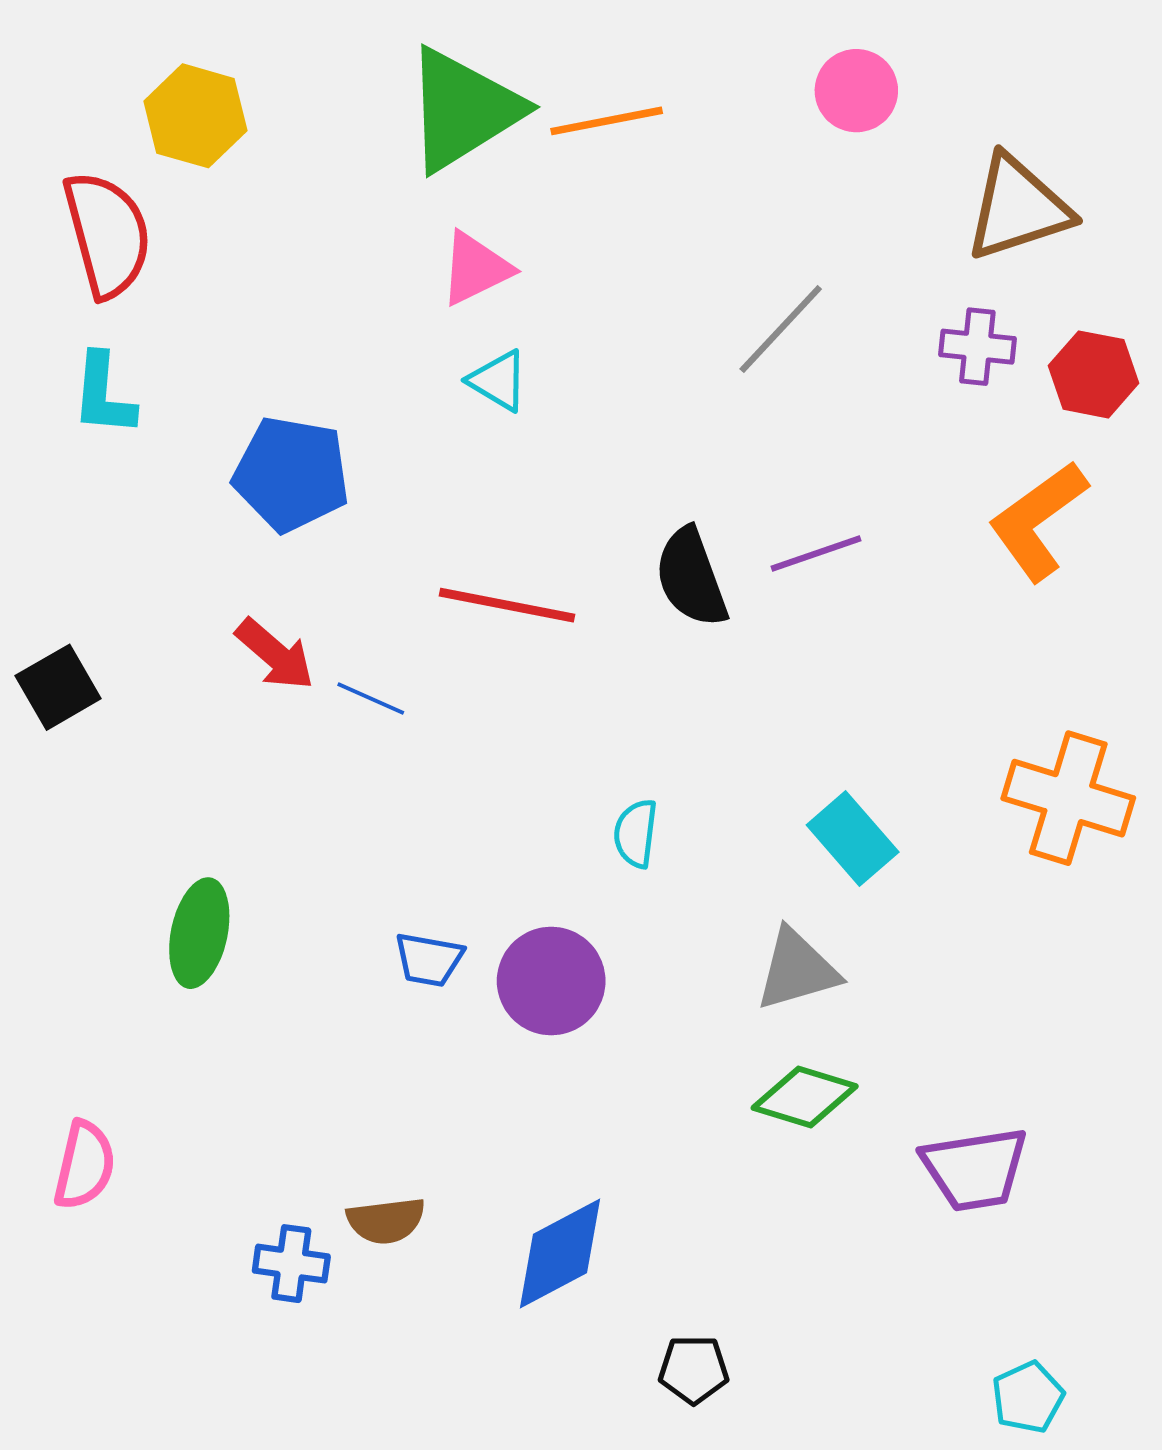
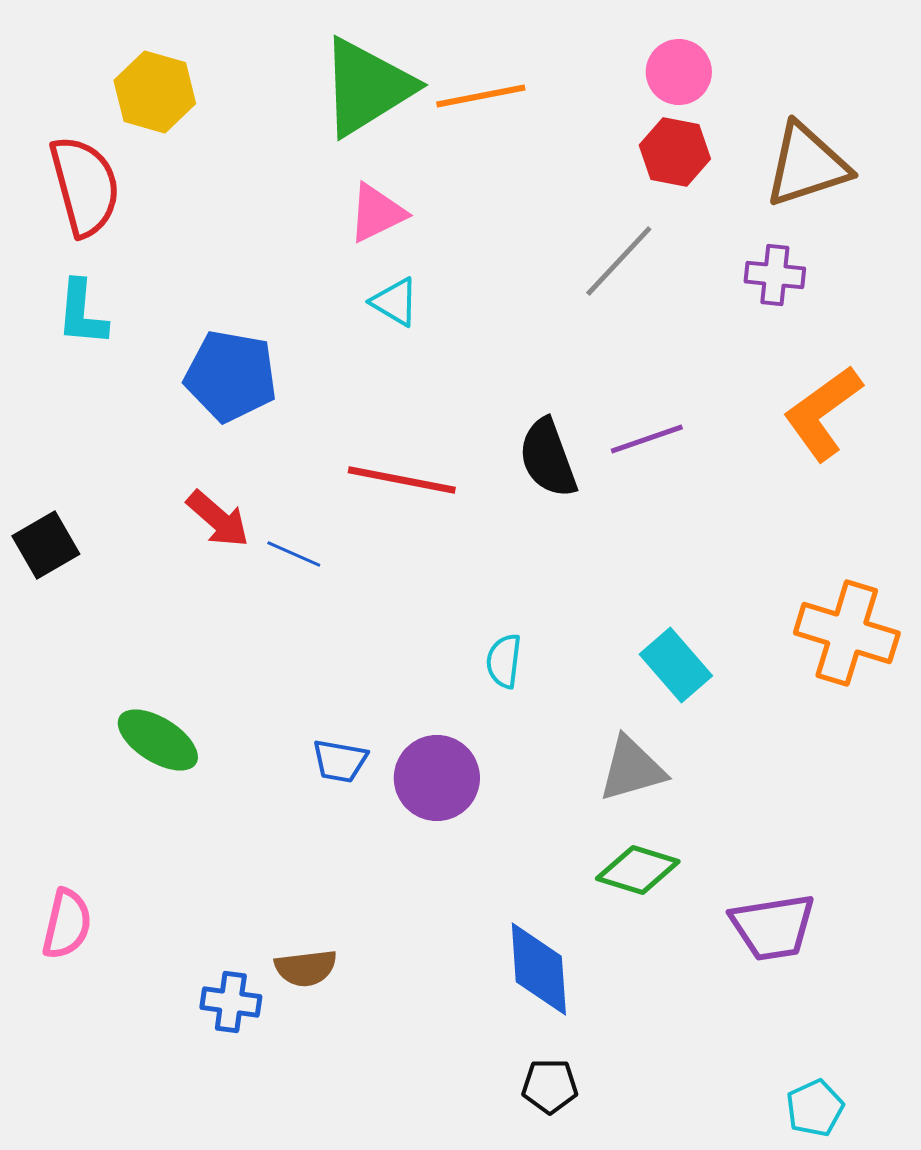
red hexagon: (1093, 374) -> (675, 152), moved
green ellipse: (199, 933) -> (158, 740), turned -70
blue diamond: (560, 1253) -> (539, 969), moved, turned -66

